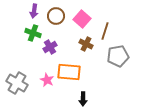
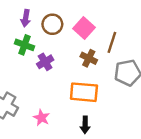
orange rectangle: (69, 72) -> (84, 92), moved
pink star: (47, 80) -> (41, 118), moved

